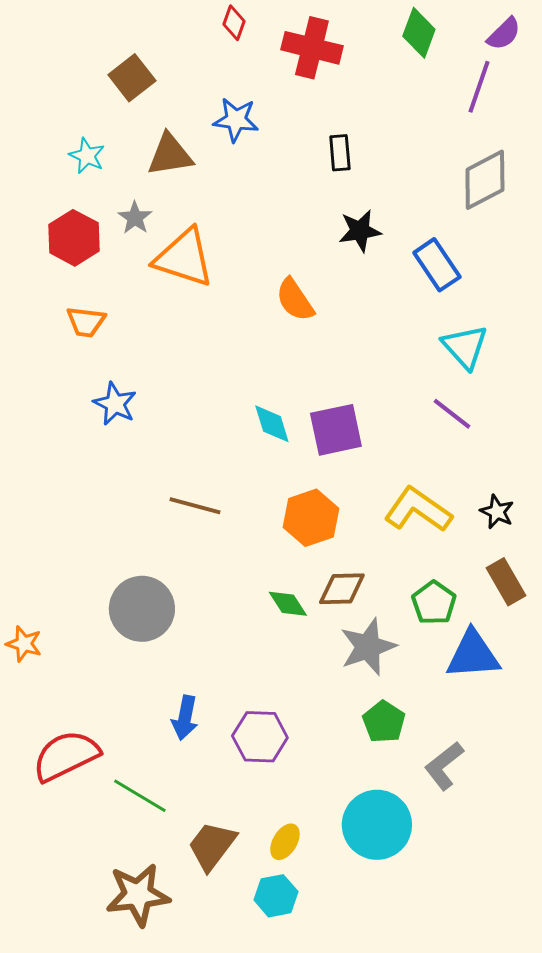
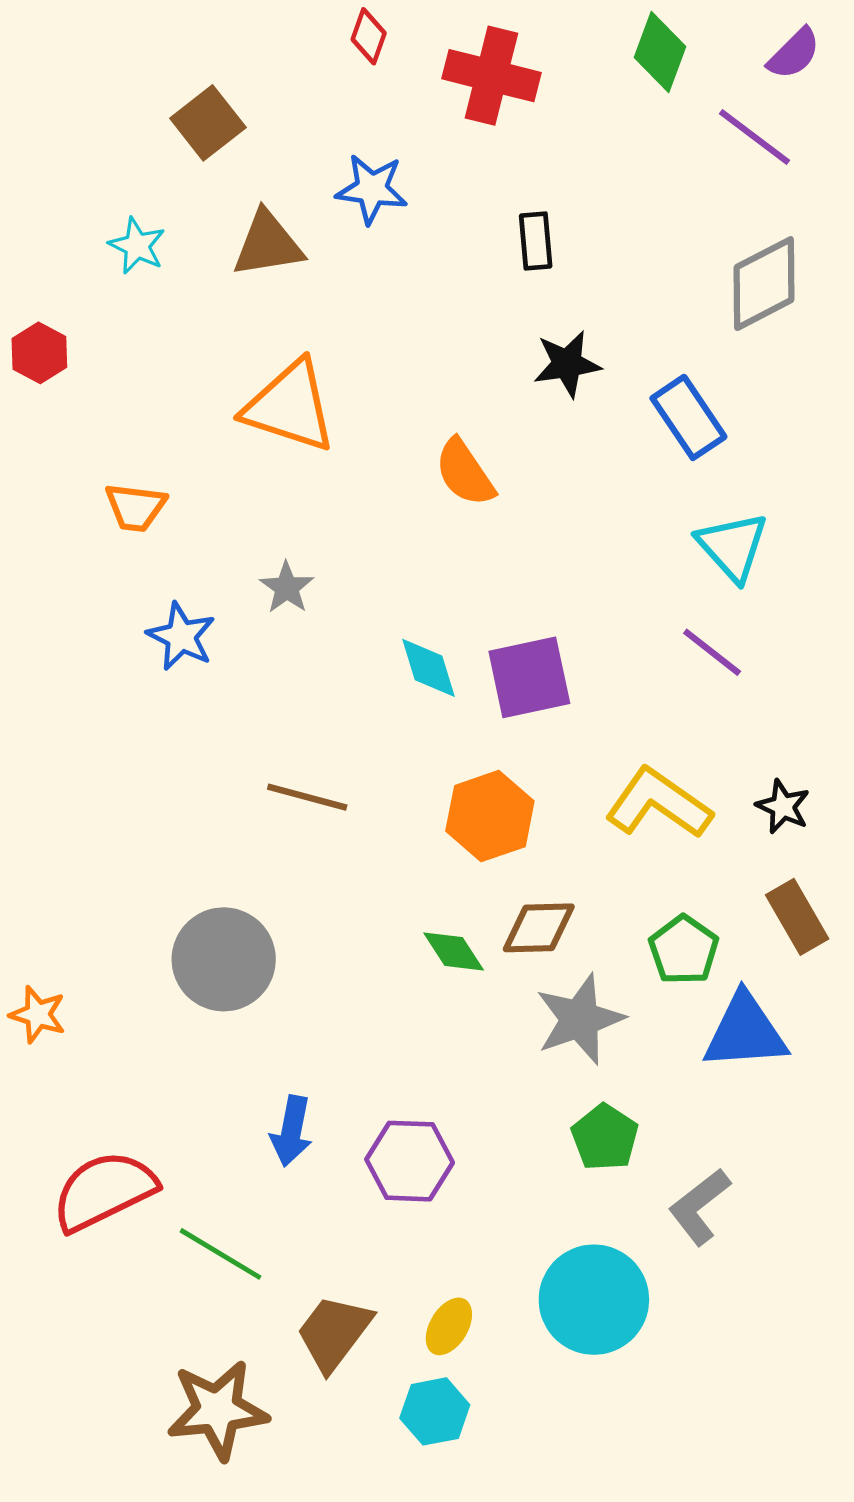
purple line: (479, 87) -> (755, 137), turned -72
gray star: (135, 218) -> (287, 588), moved
red hexagon: (74, 238) -> (39, 353), moved, size x0.7

